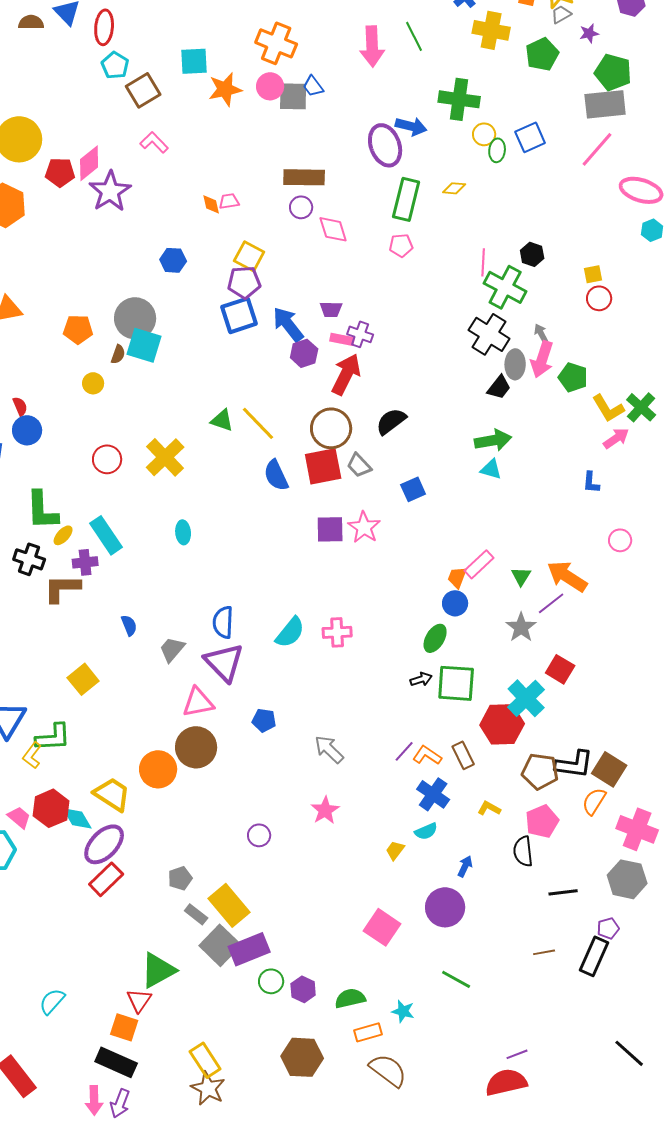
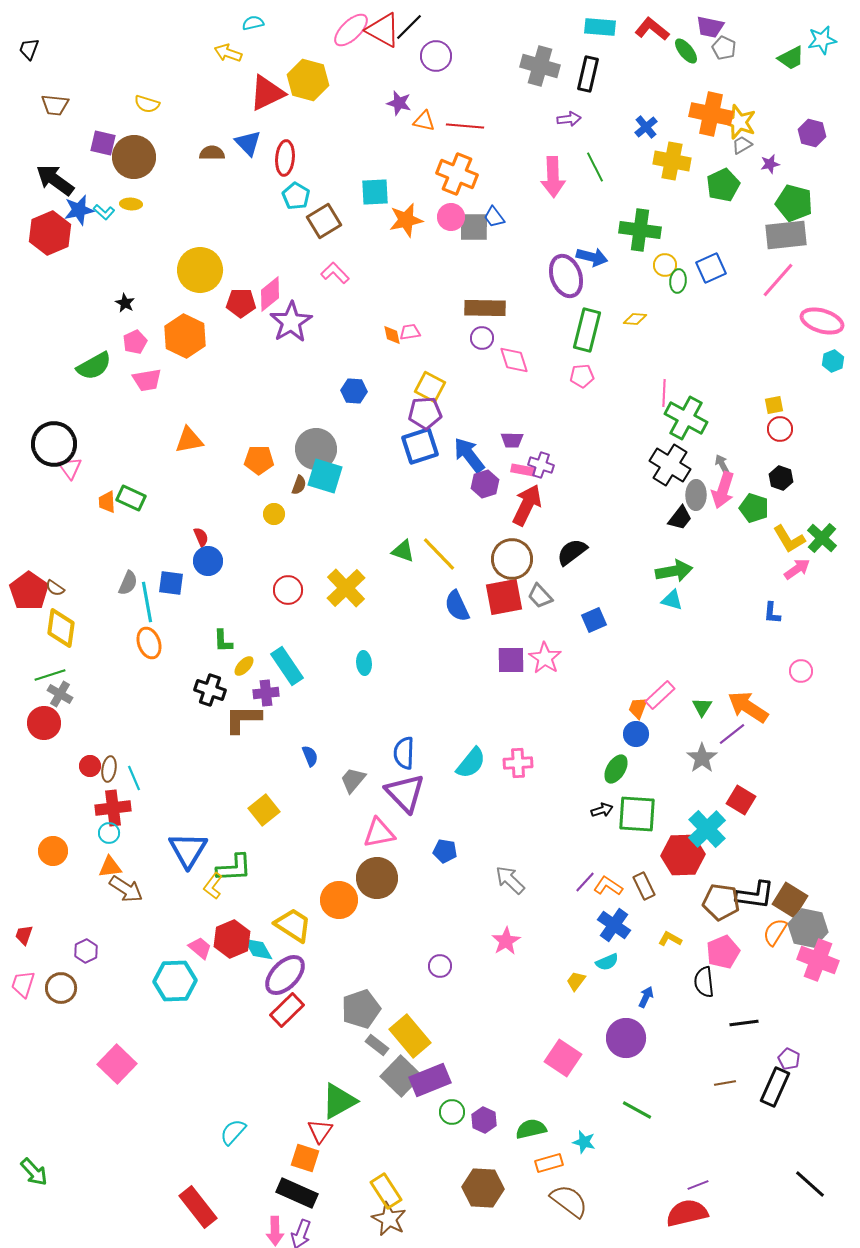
black hexagon: (532, 254) -> (781, 478), moved
green L-shape: (42, 510) -> (223, 641), size x0.6
gray pentagon: (180, 878) -> (361, 1009), size x1.6
gray hexagon: (627, 879) -> (808, 928), moved
purple pentagon: (608, 928) -> (789, 1059), turned -30

